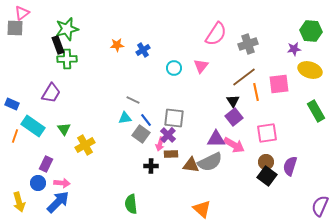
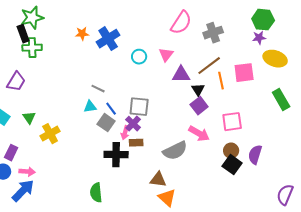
green hexagon: (311, 31) -> (263, 20), moved
blue cross: (143, 50) -> (108, 39), size x1.6
purple triangle: (216, 139) -> (181, 75), moved
brown triangle: (191, 165) -> (158, 180), moved
black cross: (151, 166) -> (116, 155), size x1.6

